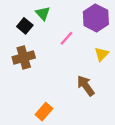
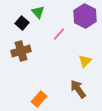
yellow triangle: (102, 54) -> (85, 61), moved
brown arrow: (86, 86) -> (78, 89), moved

